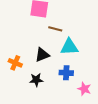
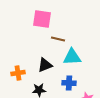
orange cross: (15, 63) -> (18, 73), turned -32

